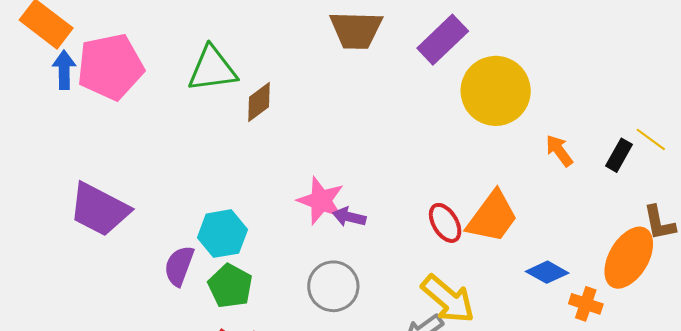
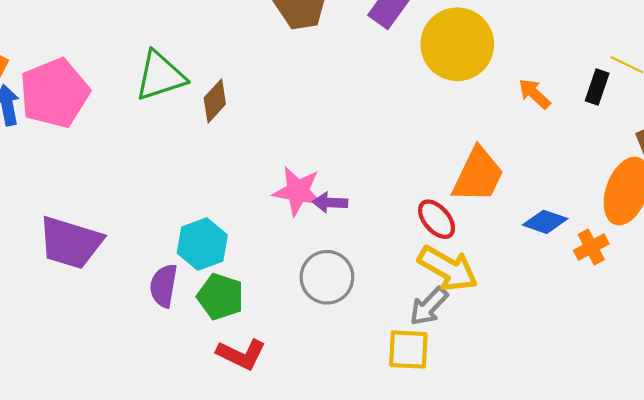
red ellipse: (445, 223) -> (437, 219), moved
orange cross: (586, 304) -> (591, 247), turned -36

